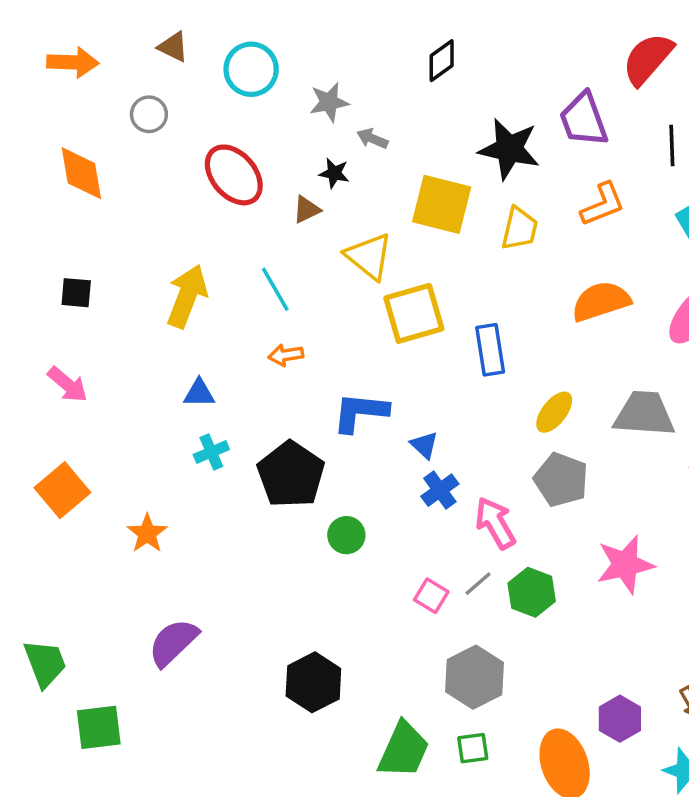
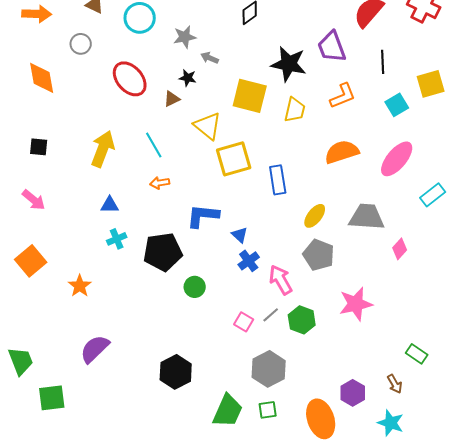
black pentagon: (291, 475) -> (163, 252), turned 30

